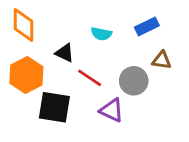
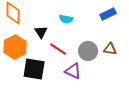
blue rectangle: (147, 26) -> (108, 14), moved
black triangle: (65, 53) -> (41, 32), turned 32
brown triangle: (162, 60) -> (110, 49), moved

